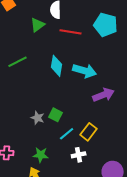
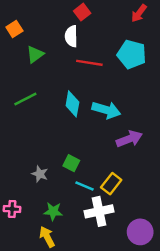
green triangle: (38, 25) -> (35, 54), moved
gray star: (38, 118) -> (40, 174), moved
cyan line: (67, 134) -> (85, 186), turned 63
white cross: (79, 155) -> (99, 211), size x1.6

